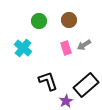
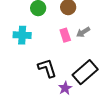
cyan cross: (23, 48) -> (22, 35), turned -36

